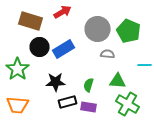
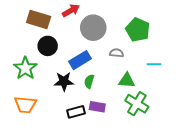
gray circle: (98, 29) -> (93, 28), moved
blue rectangle: (64, 49) -> (80, 60), moved
green semicircle: (89, 85) -> (89, 81), moved
black rectangle: (68, 102) -> (76, 112), moved

